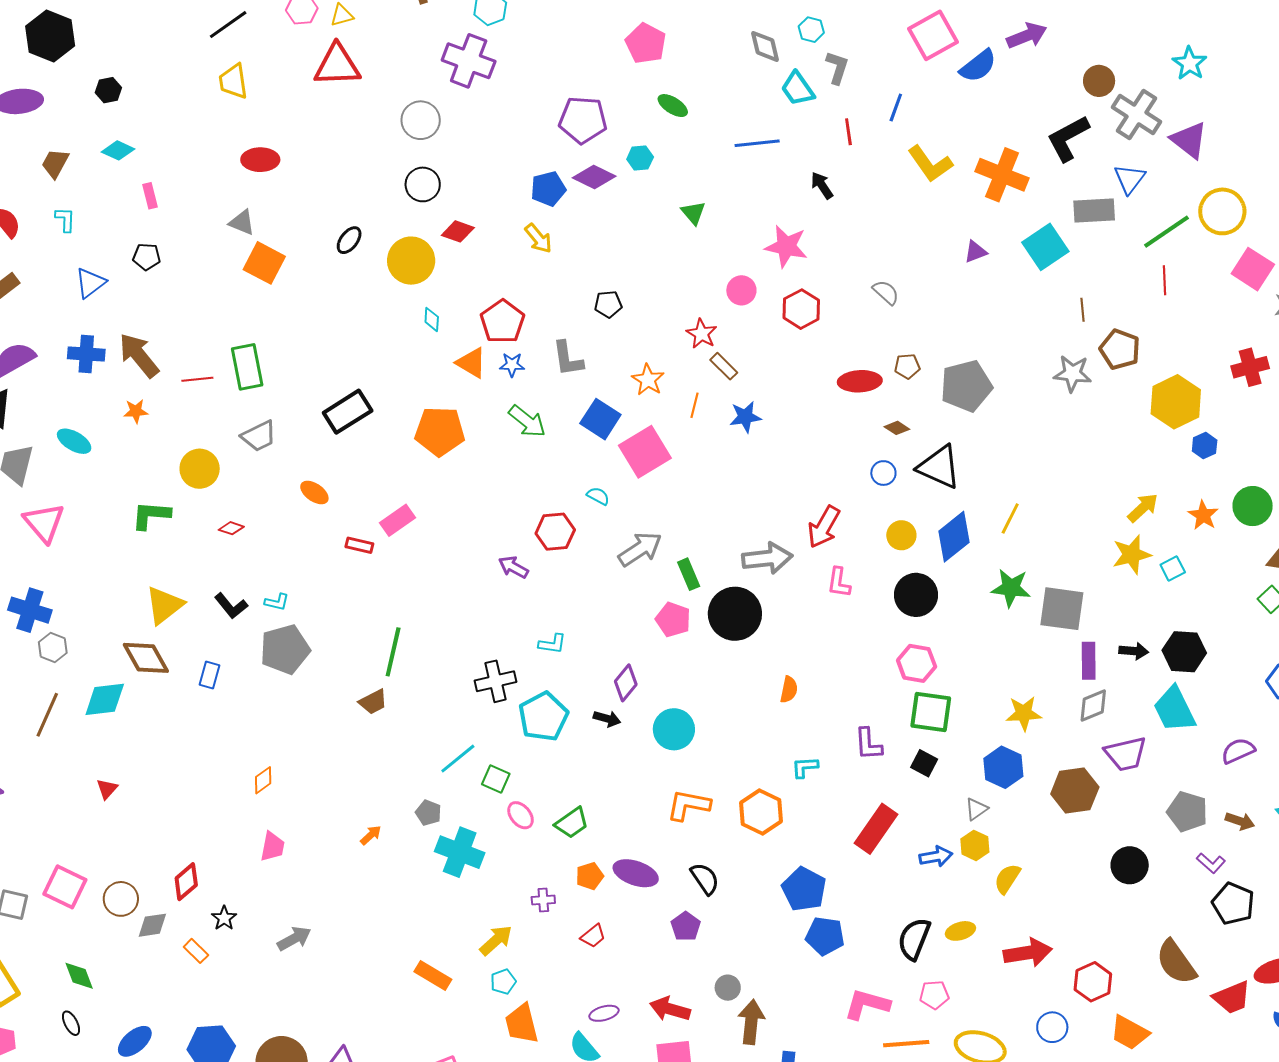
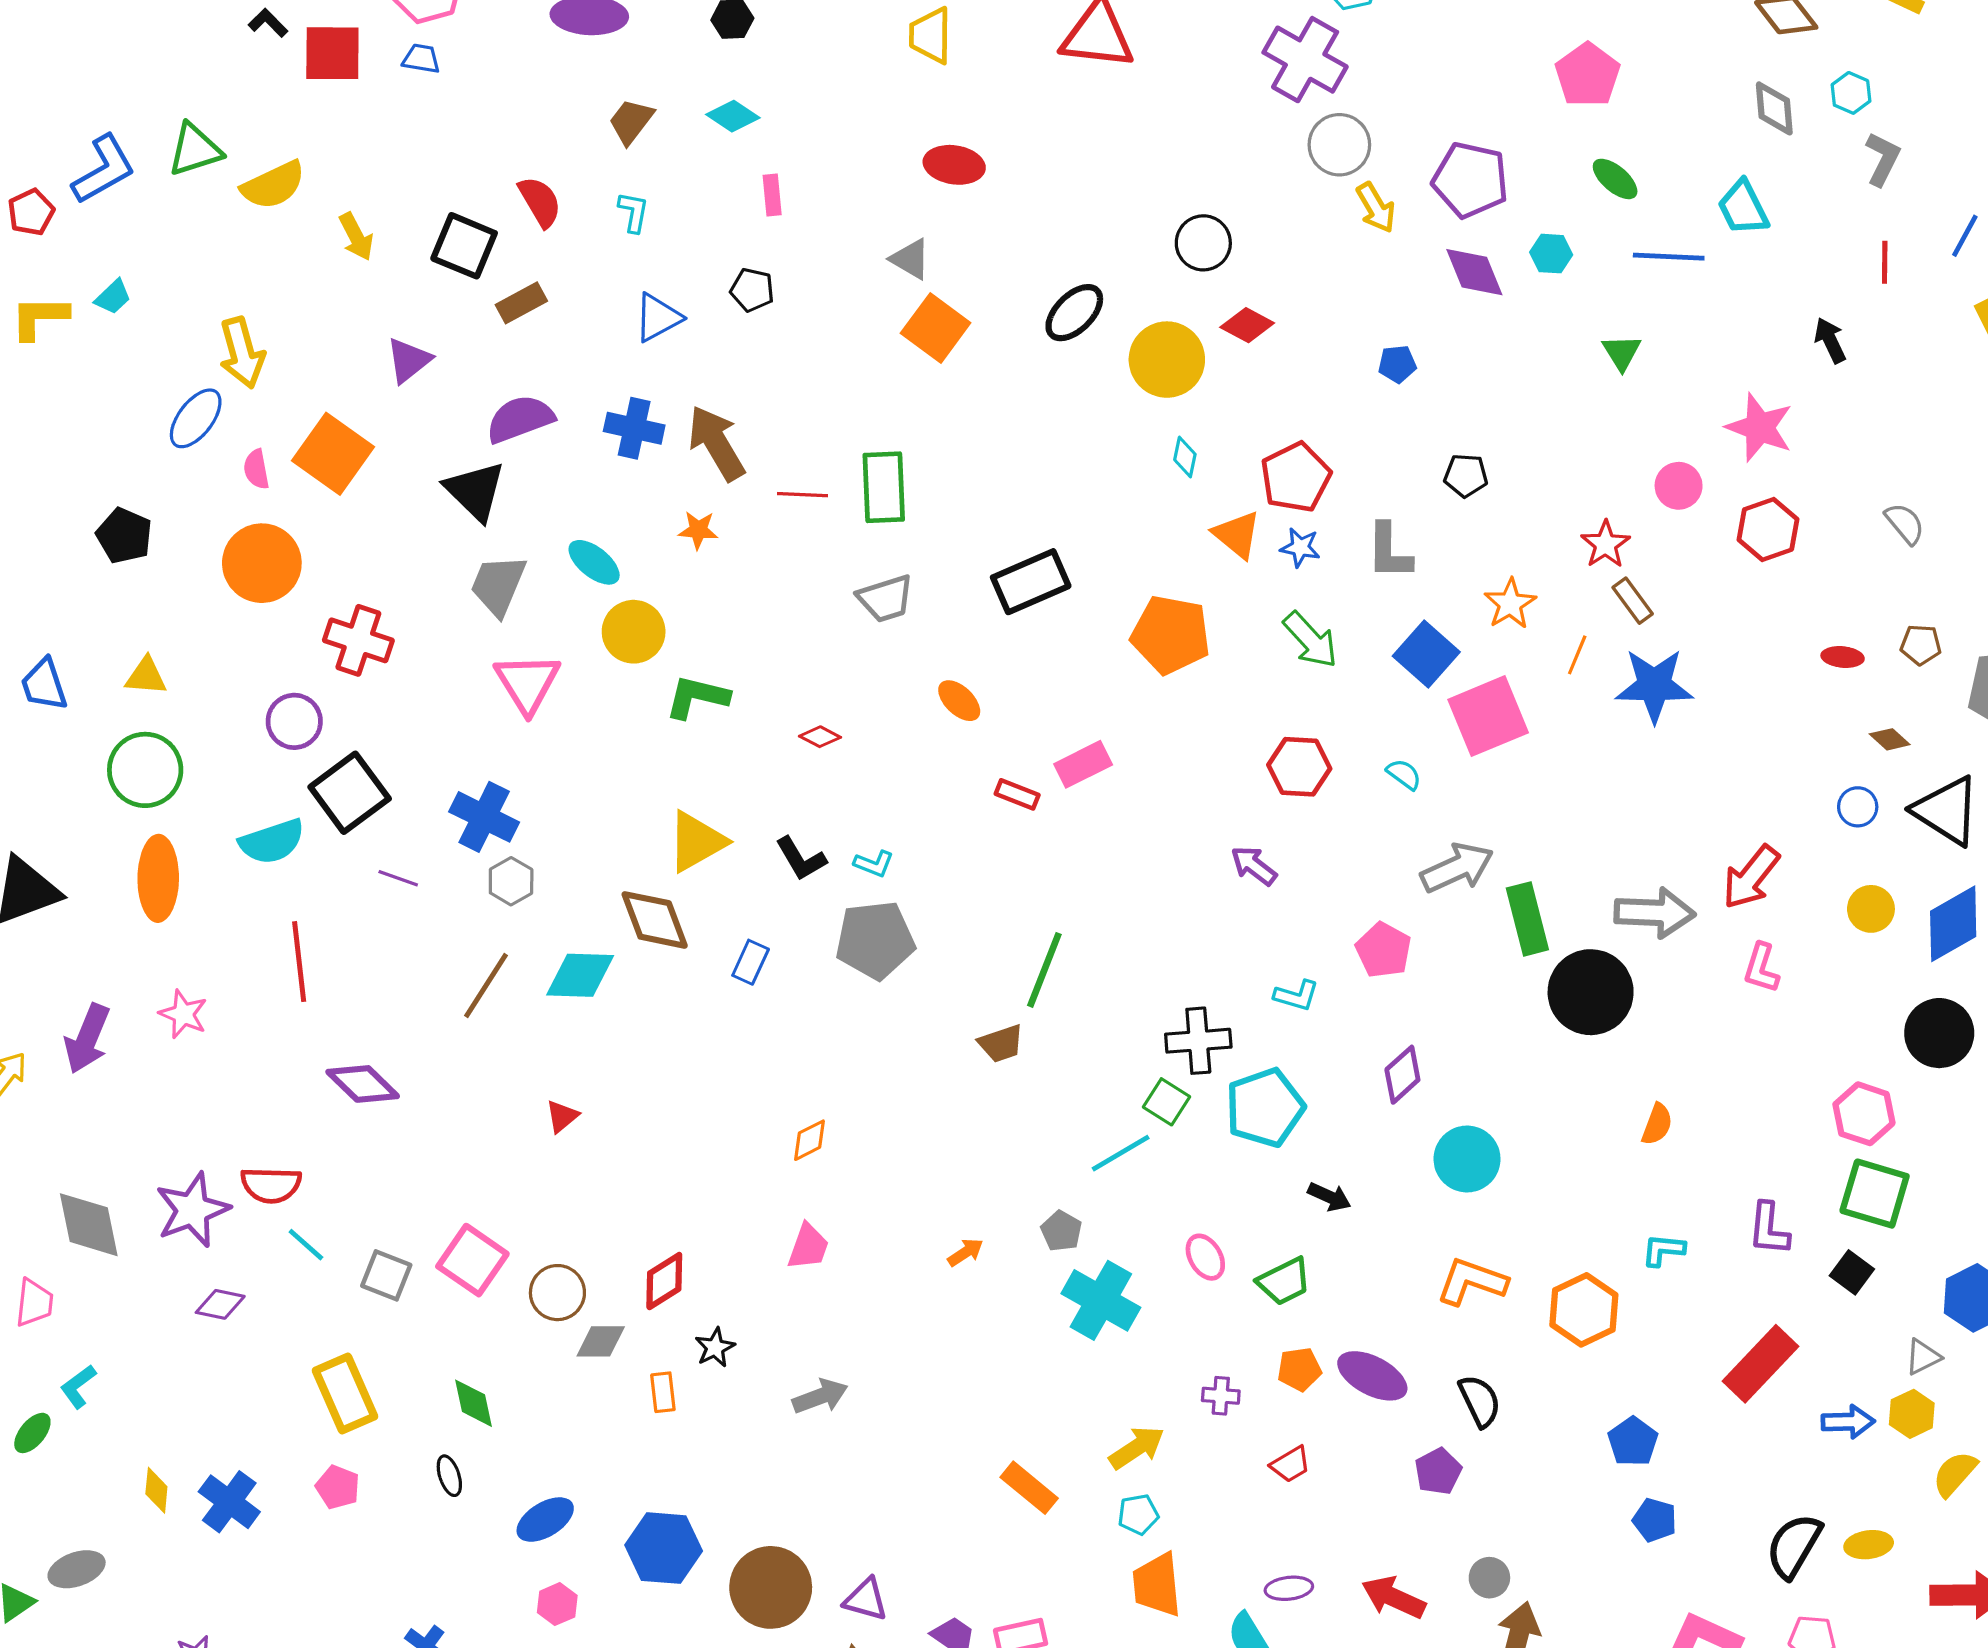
cyan trapezoid: (798, 89) -> (1743, 208), moved
gray circle: (421, 120) -> (1339, 145), moved
blue line: (757, 143) -> (1669, 257), moved
purple diamond: (594, 177) -> (1474, 272), turned 33
blue pentagon: (548, 189) -> (1397, 364), moved, size x0.7
yellow arrow: (538, 238) -> (1376, 208), moved
black ellipse: (349, 240) -> (1074, 313), size x1.4
red ellipse: (860, 381) -> (1843, 657), size x0.6
blue star: (745, 417) -> (1654, 685), size x1.5
yellow circle: (200, 469) -> (634, 632), moved
red hexagon: (555, 532) -> (1299, 767), moved
green rectangle: (689, 574) -> (1527, 919), size x1.4
black circle: (916, 595) -> (1939, 1033), moved
pink pentagon: (673, 620) -> (1383, 950), moved
black arrow: (607, 719) -> (1329, 1197), moved
green square: (496, 779) -> (1166, 1102), moved
blue pentagon: (804, 889) -> (1633, 1442), size x0.7
blue pentagon: (825, 936) -> (1655, 1520), size x0.7
orange rectangle: (196, 951) -> (663, 1392), turned 30

